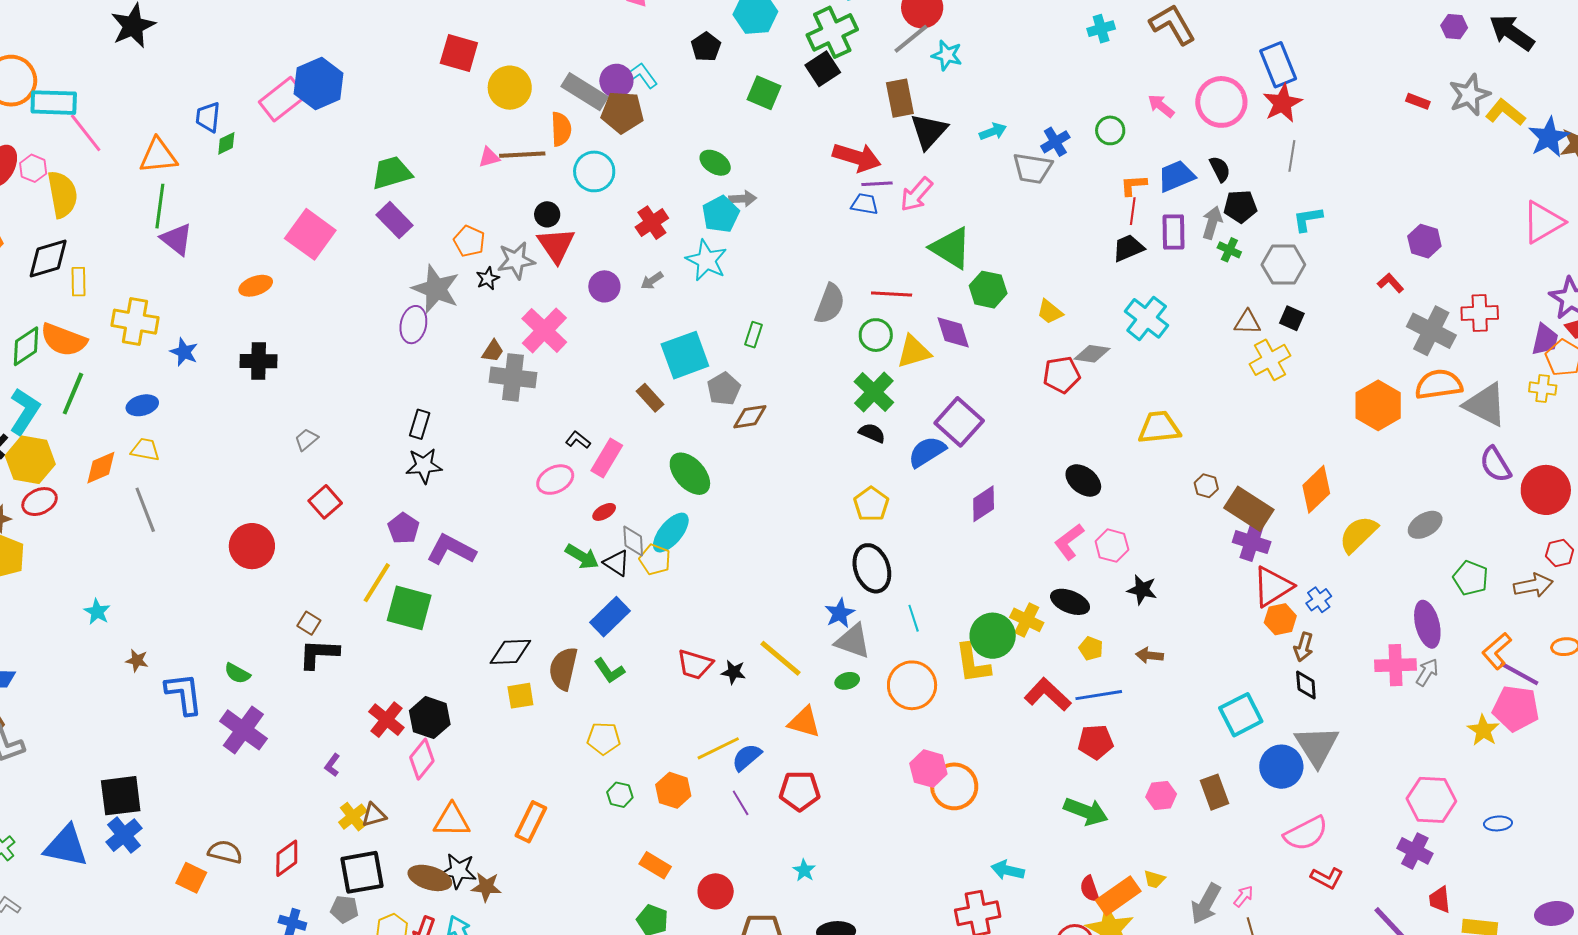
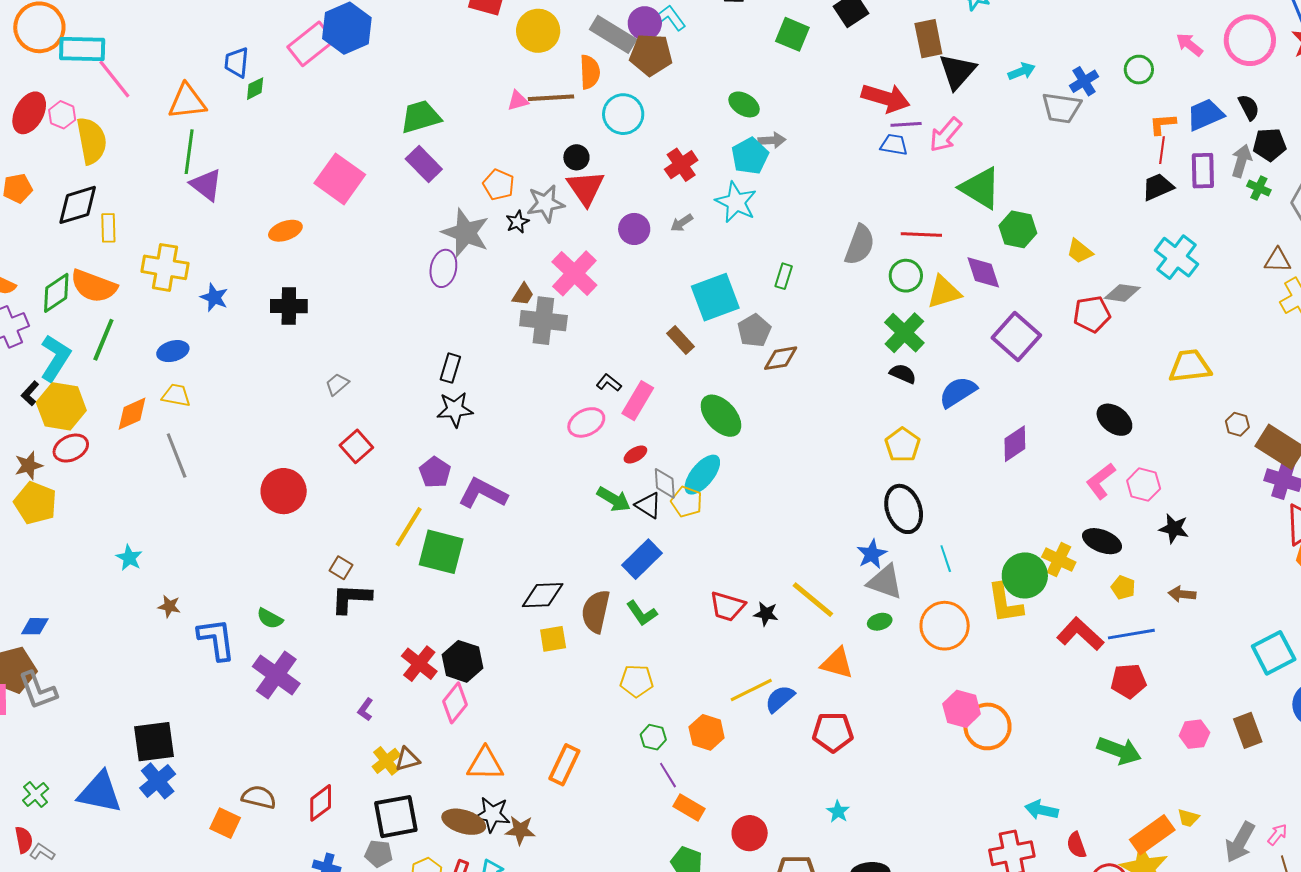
purple square: (959, 422) -> (1016, 337), moved
purple line: (741, 803) -> (668, 775), moved
red semicircle: (1090, 889) -> (1076, 845), moved

